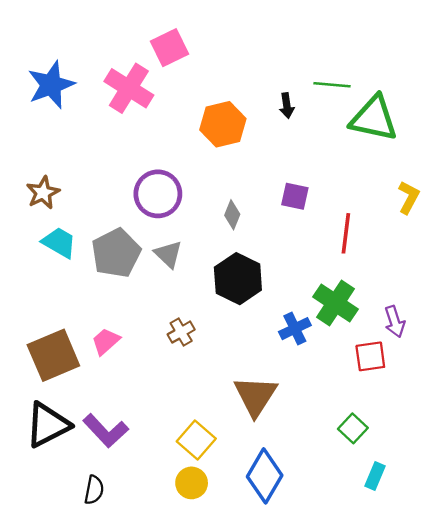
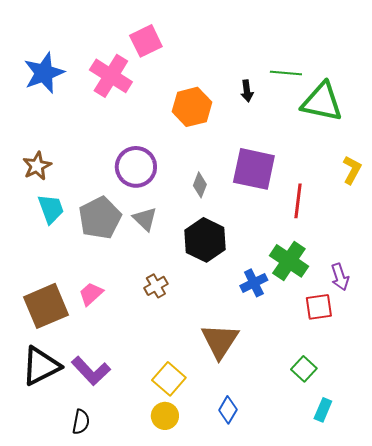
purple square: (295, 196) -> (254, 169), size x1.8
cyan trapezoid: (59, 243) -> (51, 209), turned 40
blue diamond: (265, 476) -> (228, 410), size x0.6

